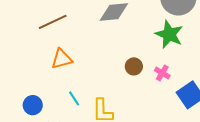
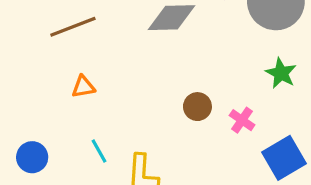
green star: (169, 34) -> (281, 73), moved, size x0.7
orange triangle: (62, 59) -> (83, 87), size x0.7

